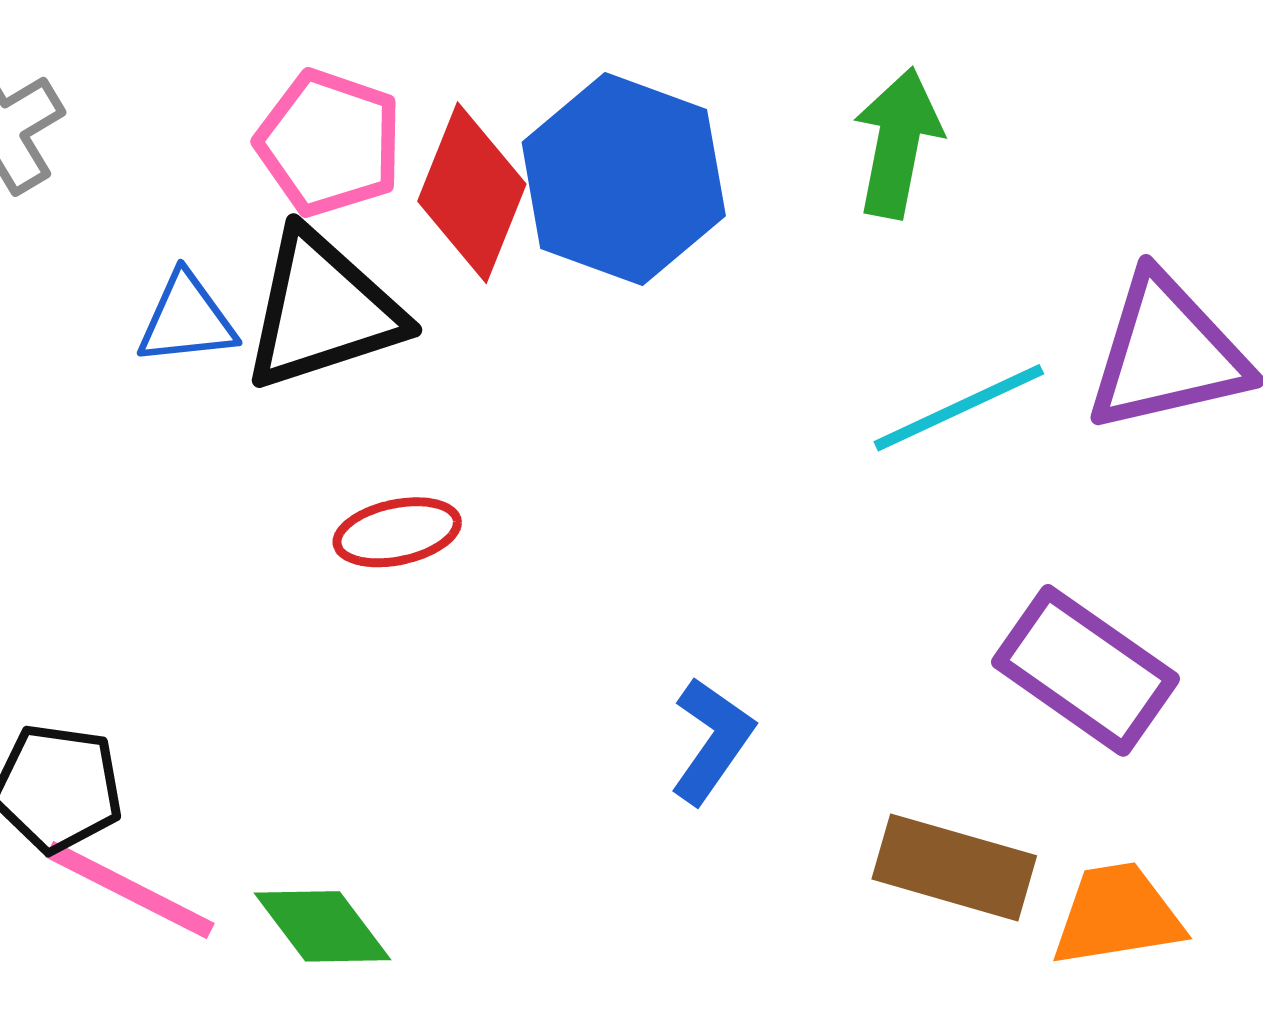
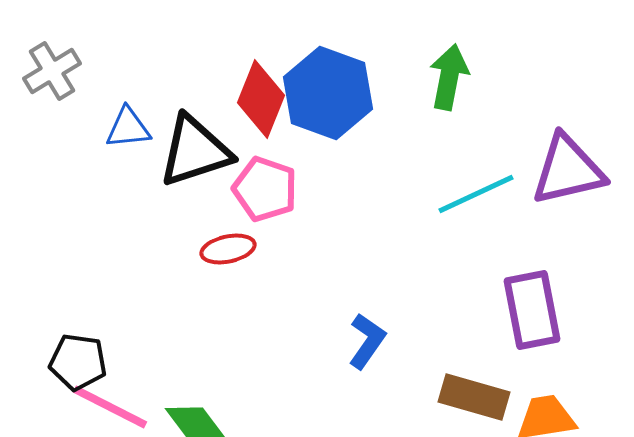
pink pentagon: (329, 143) -> (265, 189), moved
blue triangle: (187, 319) -> (128, 128), moved
purple rectangle: (1086, 670) -> (532, 310), turned 44

